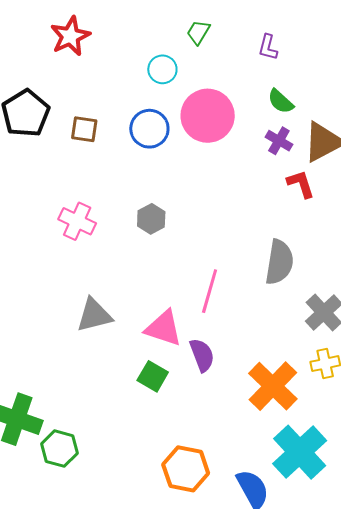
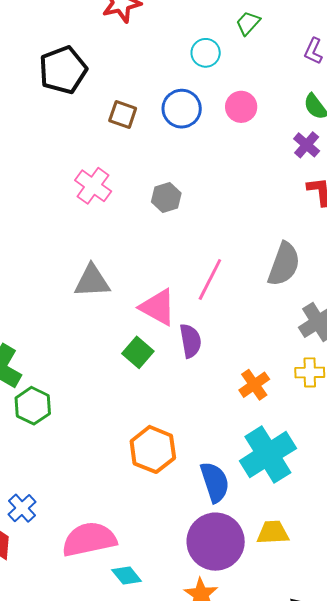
pink circle: (208, 116) -> (241, 107), size x0.6
brown square: (84, 129) -> (123, 114), moved
orange cross: (273, 386) -> (254, 385), size x0.6

